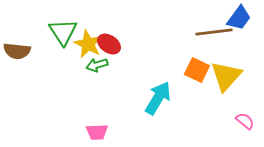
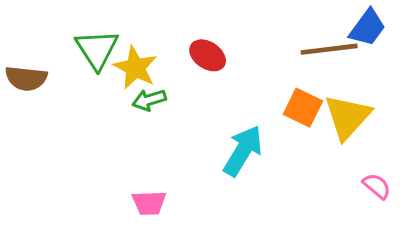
red ellipse: (109, 44) -> (208, 55), moved

